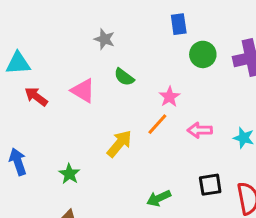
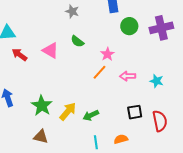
gray star: (104, 39) -> (72, 11), moved
yellow arrow: (119, 144) -> (68, 111), moved
green star: (69, 174) -> (42, 106), size x1.5
green arrow: (159, 198) -> (91, 115), moved

